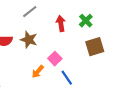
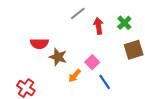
gray line: (30, 12) -> (78, 13), moved
brown star: (29, 40) -> (58, 57), moved

